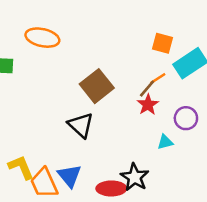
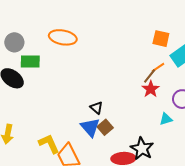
brown square: (97, 86) -> (105, 127), moved, size x0.6
black triangle: (81, 125) -> (96, 108), size x0.6
blue triangle: (69, 176) -> (90, 127), moved

